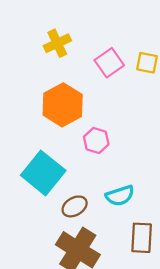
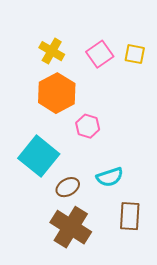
yellow cross: (57, 43) -> (52, 51), moved, turned -35

